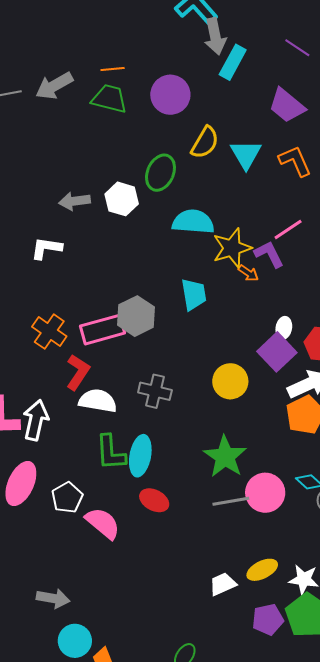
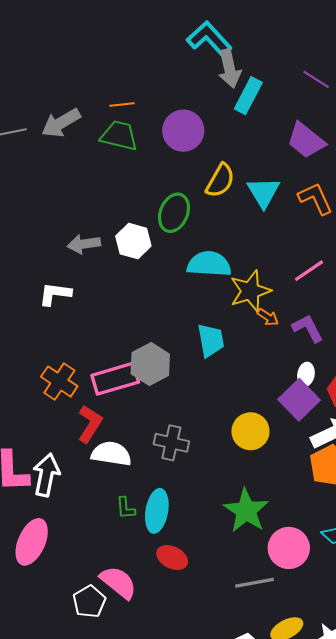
purple L-shape: (269, 254) -> (308, 328), moved
green L-shape: (111, 453) -> (126, 508), size x0.6
white pentagon: (67, 498) -> (89, 602), moved
gray line: (231, 501) -> (255, 583), moved

